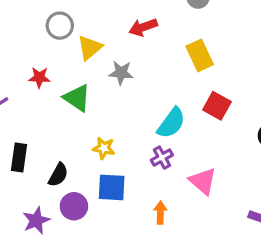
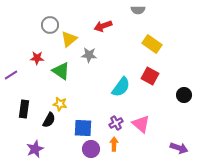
yellow rectangle: (200, 55) -> (152, 44), moved, turned -30
yellow star: (104, 148) -> (60, 104), moved
purple cross: (162, 158) -> (116, 123), moved
purple circle: (74, 206) -> (91, 149), moved

